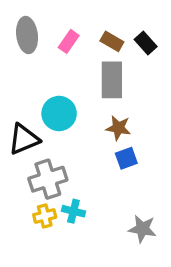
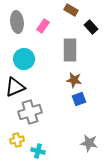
brown rectangle: (112, 41) -> (71, 10), moved
cyan circle: (59, 113) -> (24, 59), moved
cyan cross: (73, 211) -> (38, 151), moved
yellow cross: (45, 216) -> (17, 140), moved

